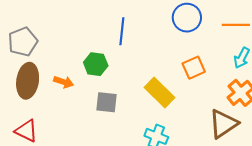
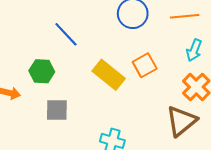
blue line: (122, 31) -> (66, 34), turned -44
yellow rectangle: (160, 92) -> (109, 75), moved

